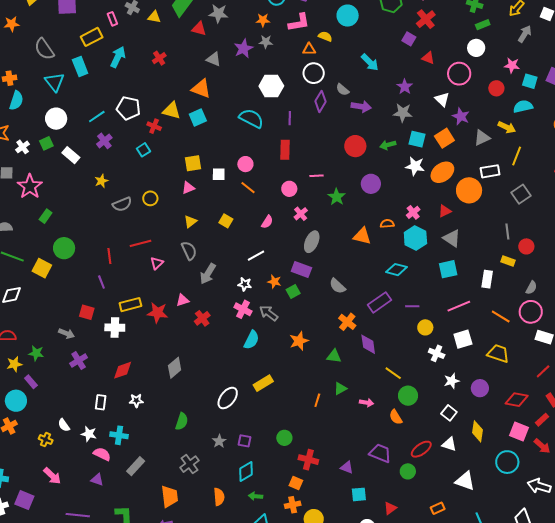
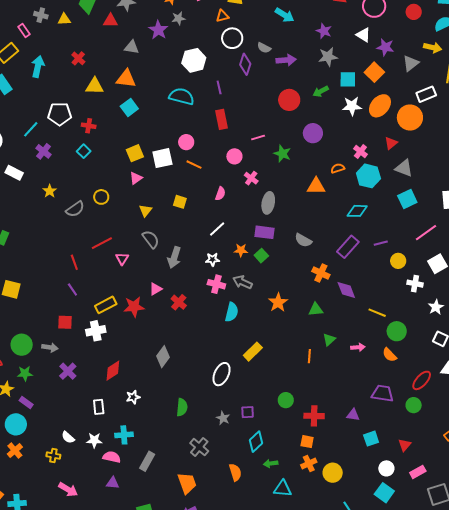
yellow triangle: (172, 111) -> (95, 86), moved
white square: (219, 174) -> (162, 158), size x1.5
green circle: (64, 248) -> (22, 345), moved

